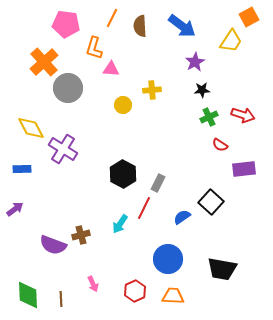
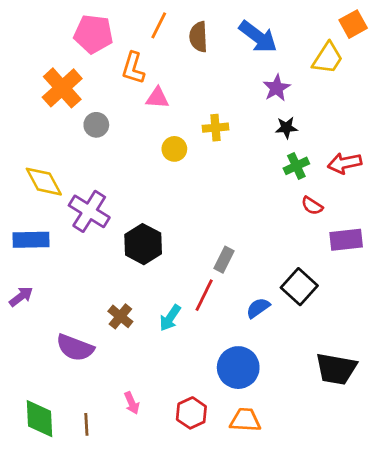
gray circle: (68, 88) -> (96, 125), size x0.6
red arrow: (243, 115) -> (345, 163), turned 150
blue rectangle: (22, 169) -> (31, 240), size x1.4
black hexagon: (123, 174) -> (143, 244), moved
brown cross: (81, 235) -> (120, 316), moved, turned -36
black trapezoid: (222, 269) -> (336, 369), moved

